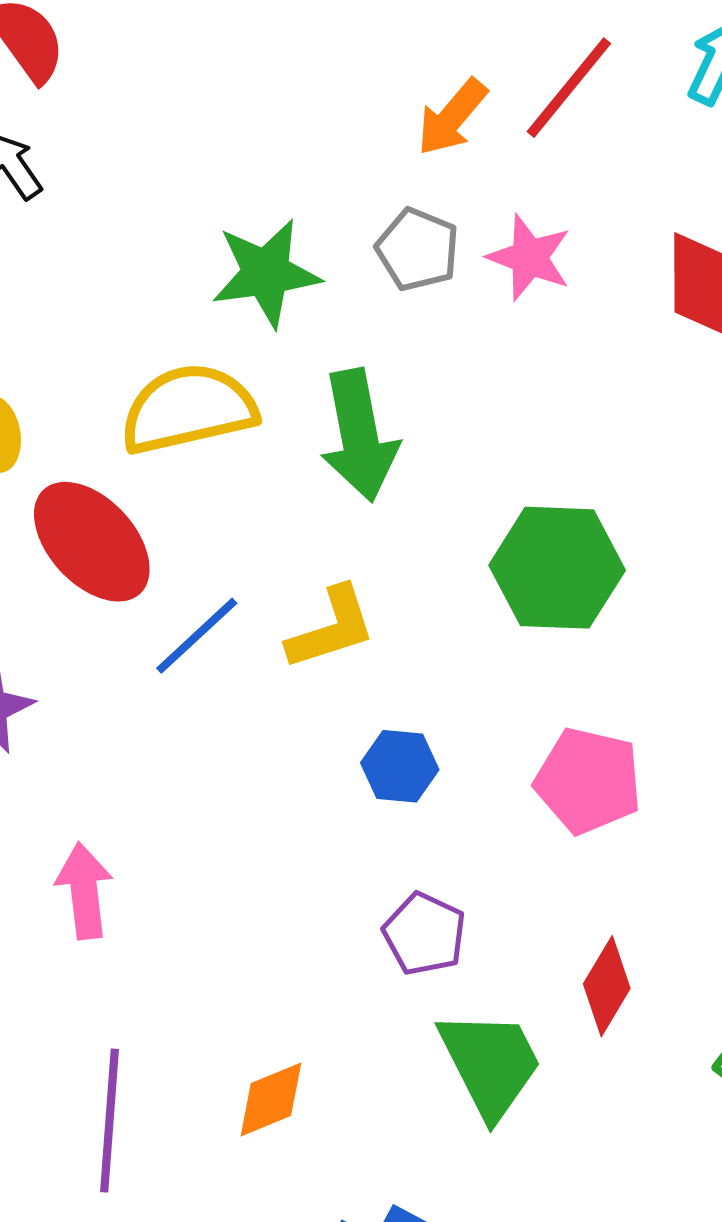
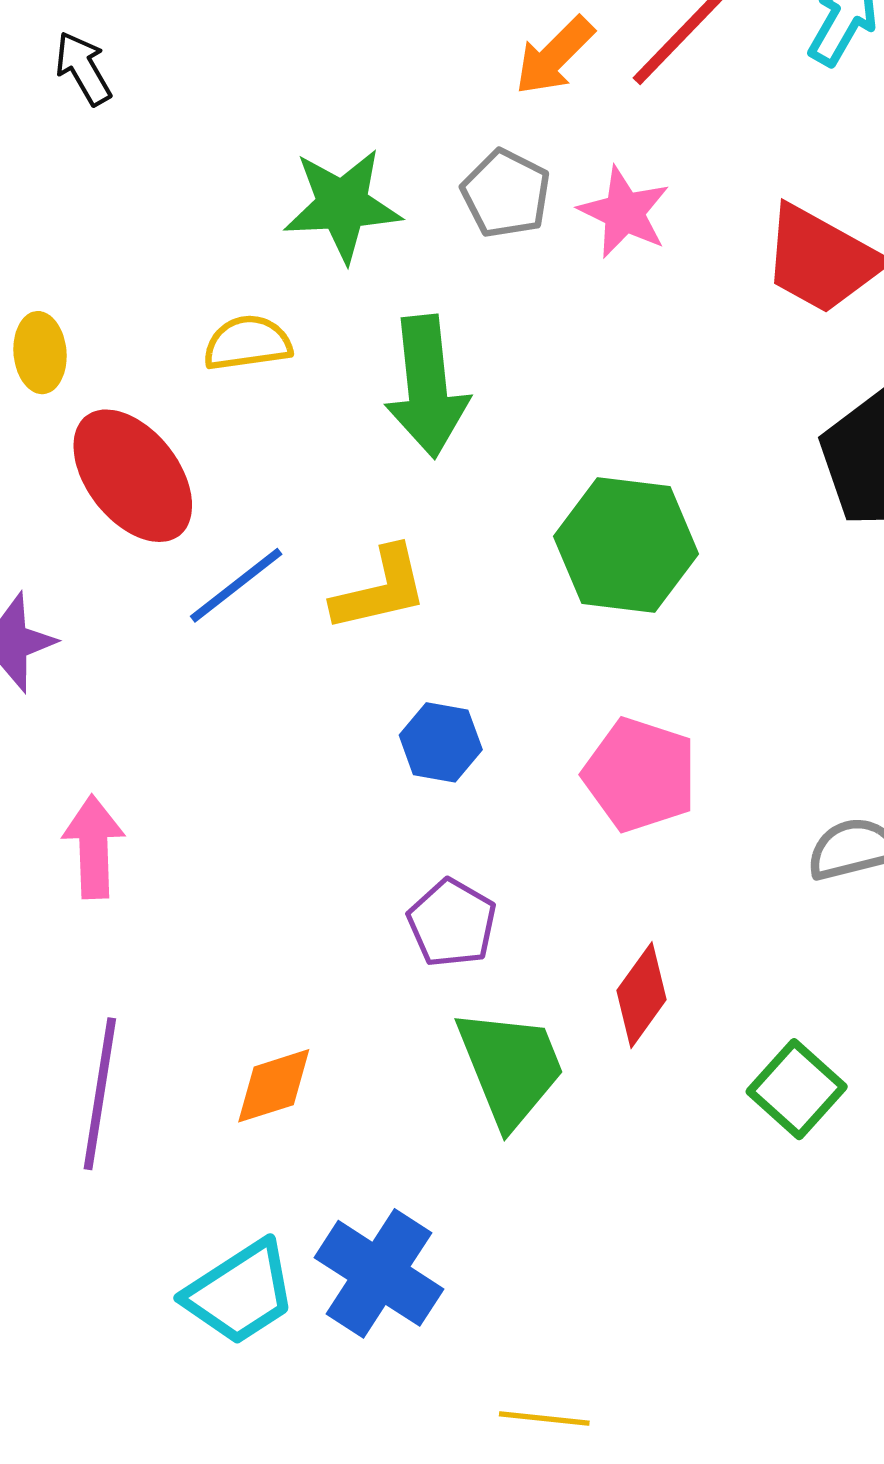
yellow semicircle: (188, 409) -> (248, 343), size x0.6

